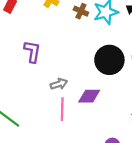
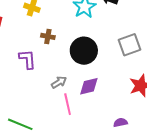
brown cross: (81, 11) -> (48, 36), moved
black circle: (109, 60) -> (84, 51), moved

